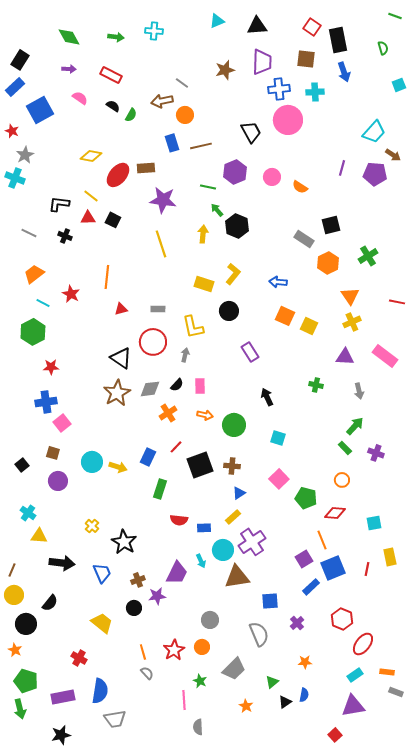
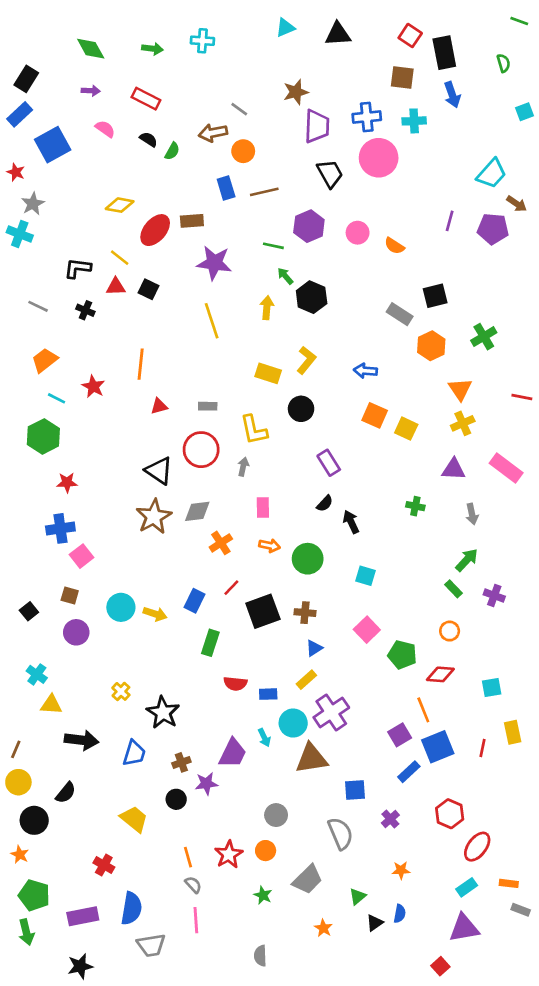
purple trapezoid: (262, 62) -> (317, 126), moved
black semicircle: (177, 385) -> (325, 503), moved
blue trapezoid: (102, 573) -> (134, 753), turned 40
pink line: (184, 700) -> (196, 920), moved

